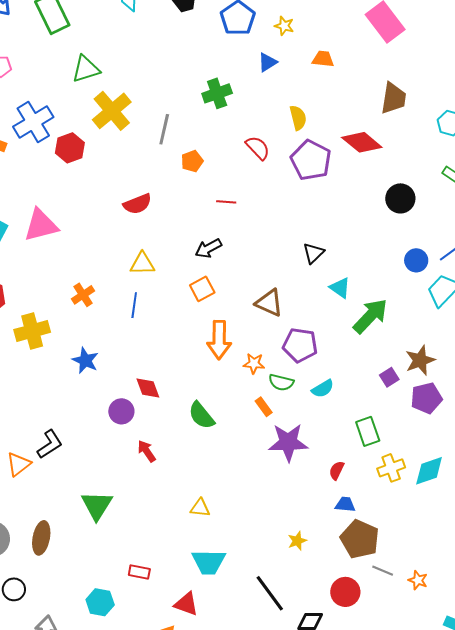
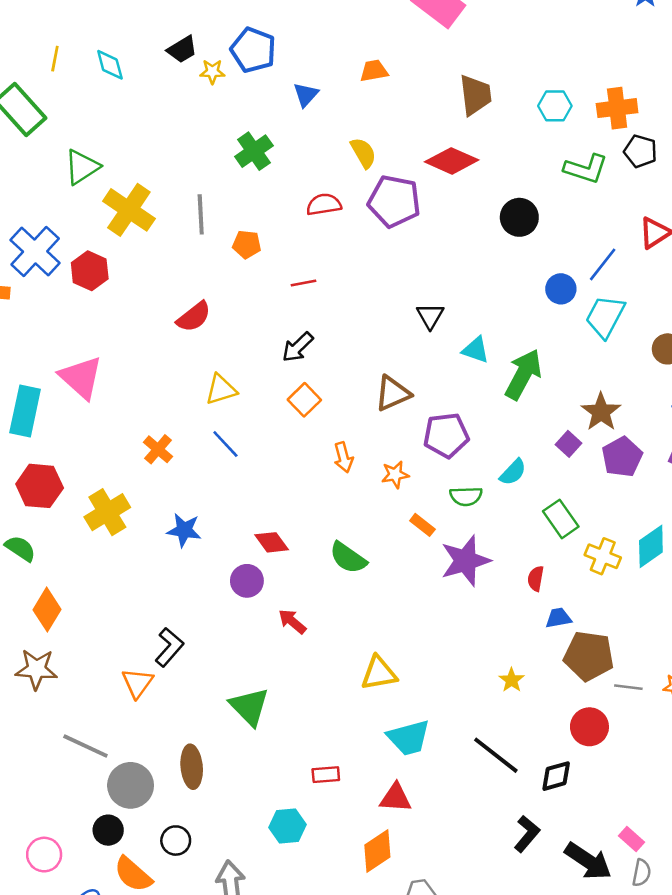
yellow star: (284, 26) -> (212, 72), moved
red semicircle: (258, 148) -> (324, 204), turned -40
orange pentagon: (192, 161) -> (247, 244), turned -30
pink triangle: (41, 225) -> (81, 377), turned -48
brown triangle: (269, 303) -> (393, 393), turned -32
blue line: (134, 305) -> (225, 444), turned -35
orange arrow: (219, 340) -> (343, 457), size x0.6
green semicircle: (281, 382) -> (466, 496), moved
cyan semicircle: (323, 389) -> (513, 472), moved
yellow cross: (391, 468) -> (603, 556), turned -32
yellow triangle: (200, 508) -> (379, 673), size x1.4

